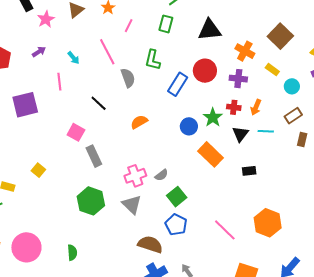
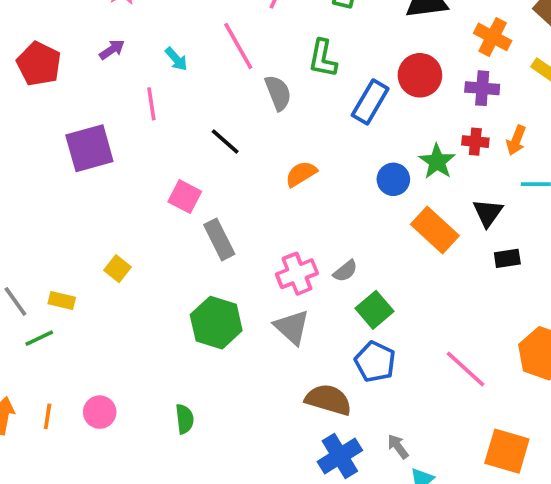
black triangle: (240, 134) -> (488, 213), moved
pink circle: (26, 247) -> (100, 412), size x0.6

